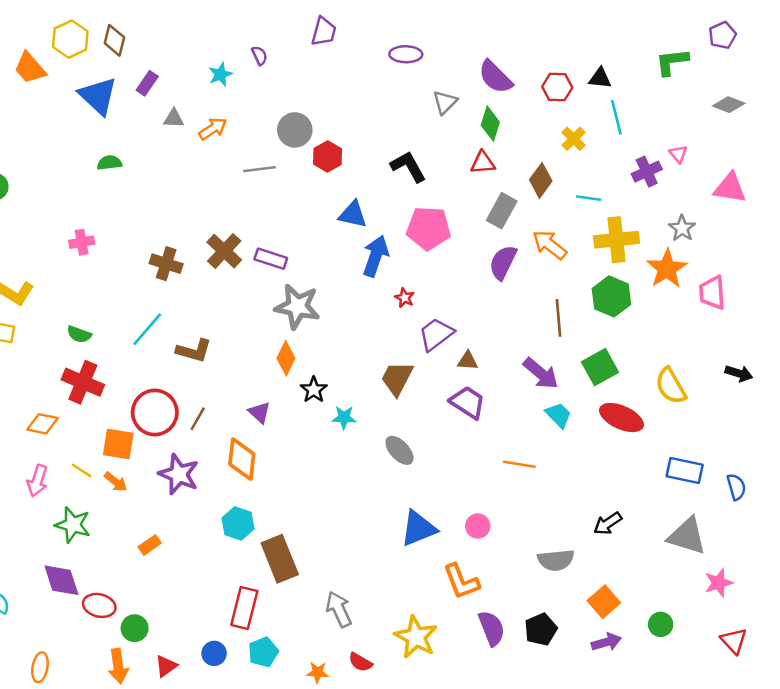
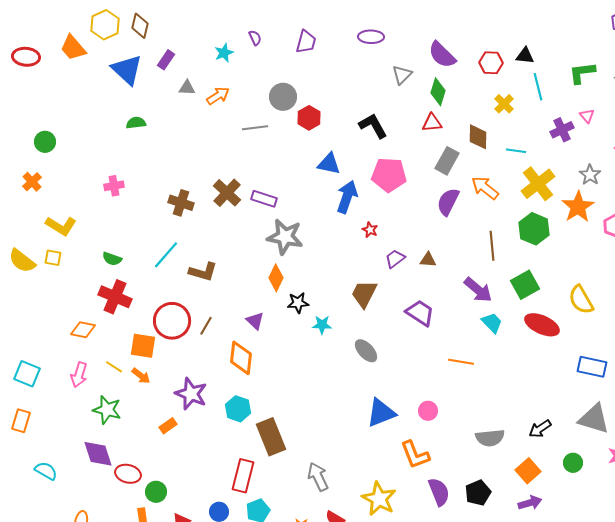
purple trapezoid: (324, 32) -> (306, 42), moved
green L-shape: (672, 62) -> (582, 73), moved
brown diamond: (541, 180) -> (478, 137), turned -36
yellow cross: (616, 240) -> (538, 184), turned -32
purple trapezoid: (436, 334) -> (395, 259), size x0.7
brown triangle: (468, 361) -> (428, 260), moved
black star: (314, 390) -> (298, 303), turned 30
purple star: (179, 474) -> (191, 394), moved
black arrow: (608, 523) -> (540, 429), moved
green circle: (661, 624) -> (573, 463), moved

